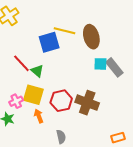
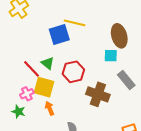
brown ellipse: (91, 37) -> (119, 36), moved
red line: (21, 63) -> (31, 69), moved
gray rectangle: (114, 67) -> (126, 80), moved
red hexagon: (61, 101) -> (73, 72), moved

